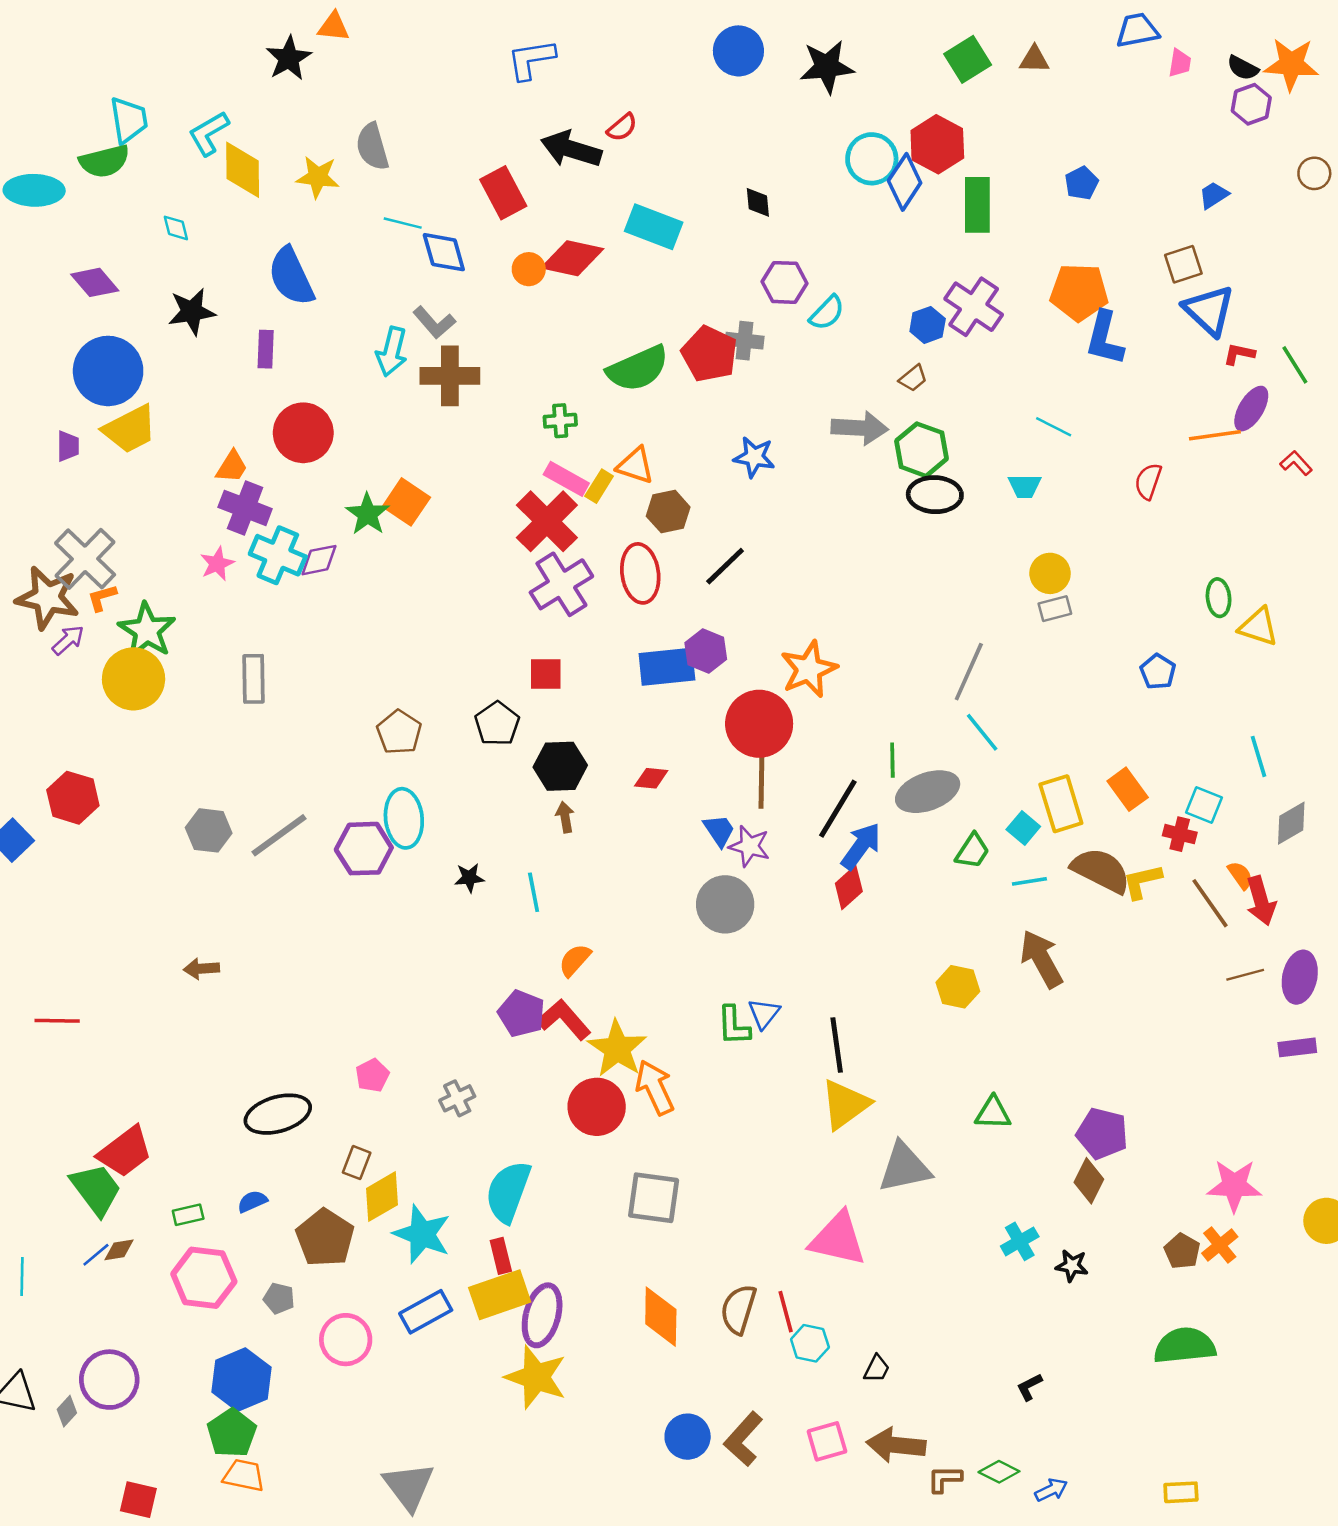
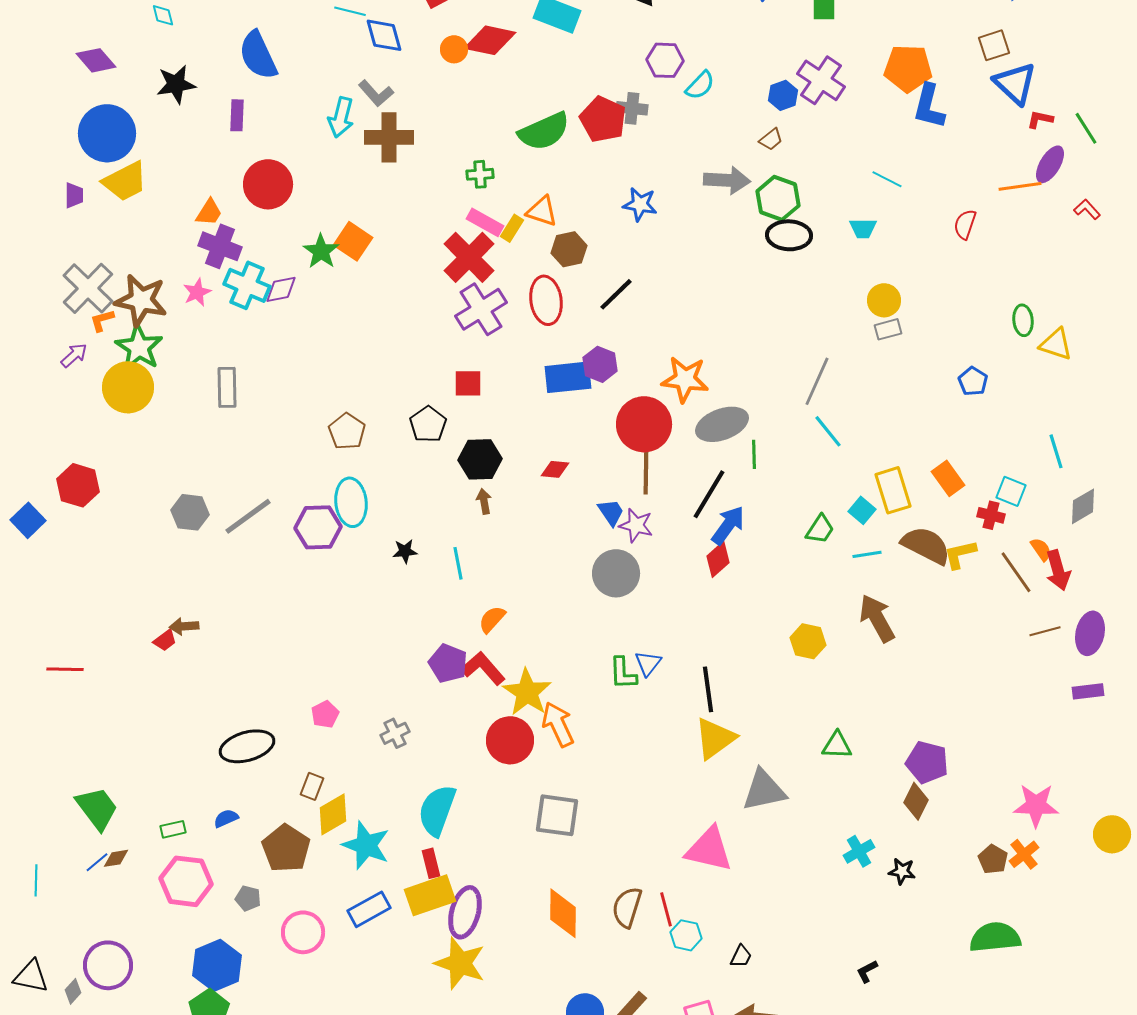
brown star: (47, 598) -> (141, 300), moved
orange star: (809, 669) -> (685, 379), turned 30
gray ellipse: (928, 792) -> (722, 424), moved
red trapezoid: (125, 1152) -> (165, 640), moved, size x0.5

